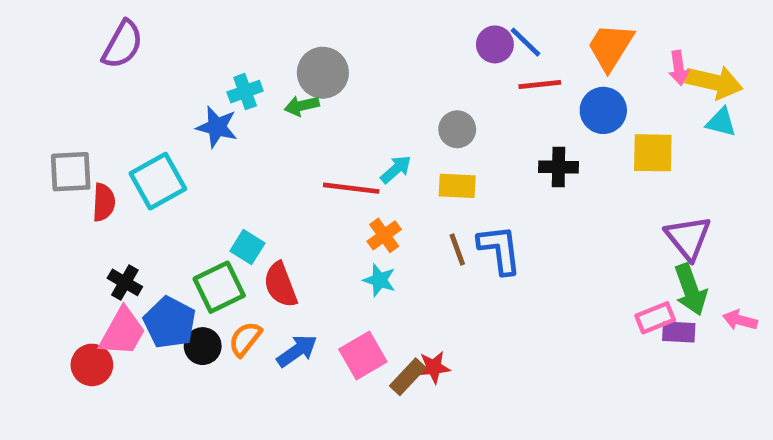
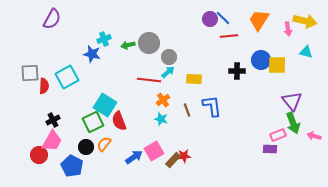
gray circle: (323, 73) -> (149, 43), moved
yellow arrow: (714, 82) -> (305, 21), moved
blue circle: (603, 110) -> (261, 60), moved
gray circle: (457, 129) -> (169, 57), moved
cyan square: (247, 247) -> (105, 105), size x1.6
brown line: (457, 249) -> (187, 110), moved
black cross: (125, 282) -> (53, 120), turned 32
blue pentagon: (170, 323) -> (72, 166), moved
purple rectangle: (679, 332) -> (270, 149), moved
blue arrow: (297, 351) -> (134, 157), moved

